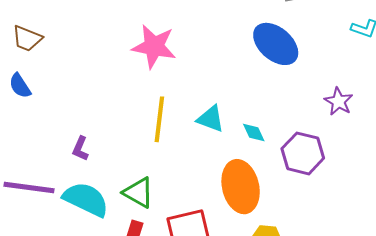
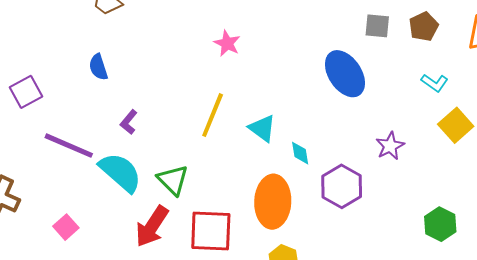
pink star: (154, 46) -> (227, 43), size x0.6
blue semicircle: (20, 86) -> (98, 67), moved

